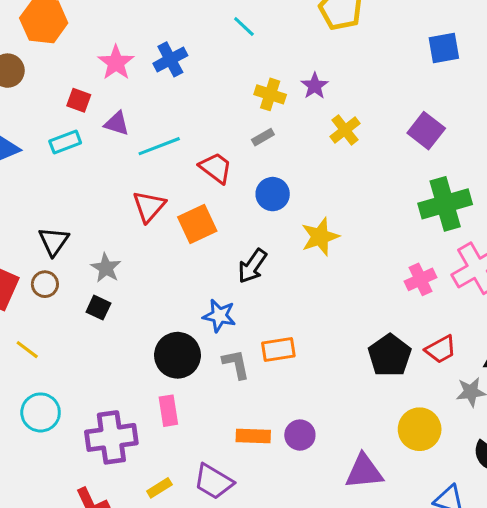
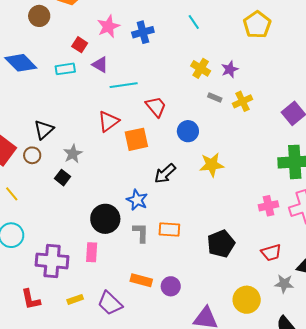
gray rectangle: (263, 137) -> (215, 98), moved, turned 40
black pentagon: (390, 355) -> (221, 244), moved

